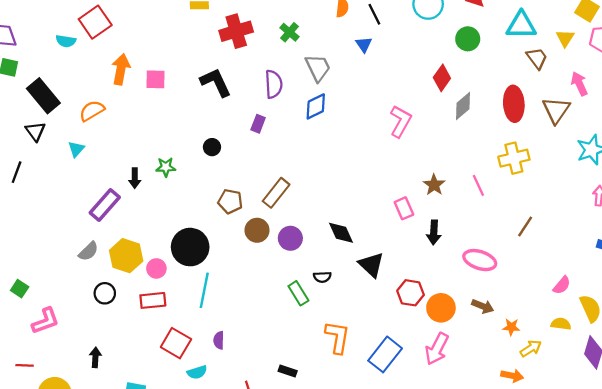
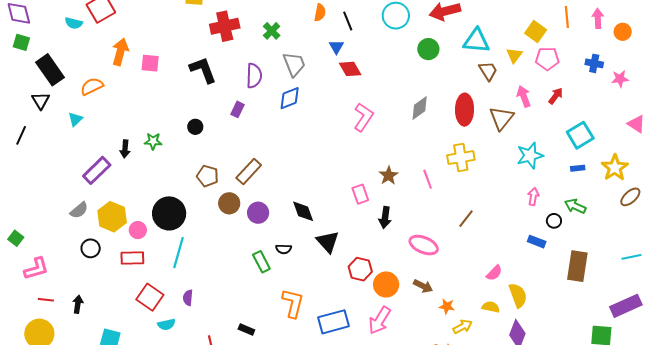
red diamond: (442, 78) -> (350, 69), moved, turned -70
blue rectangle: (385, 354) -> (334, 322), turned 32
red line: (25, 365) -> (46, 300), moved

